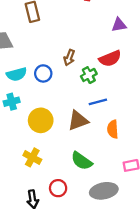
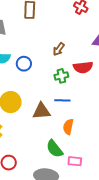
brown arrow: (69, 58) -> (59, 49), moved
green semicircle: (82, 161) -> (55, 149), moved

